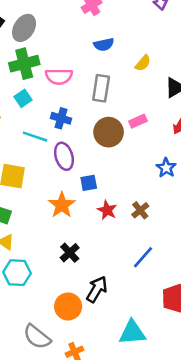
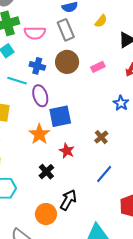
gray rectangle: (101, 88) -> (66, 30), moved, turned -30
brown circle: (109, 132) -> (67, 62), moved
blue square: (89, 183) -> (60, 116), size x1.6
red star: (107, 210) -> (67, 151), moved

